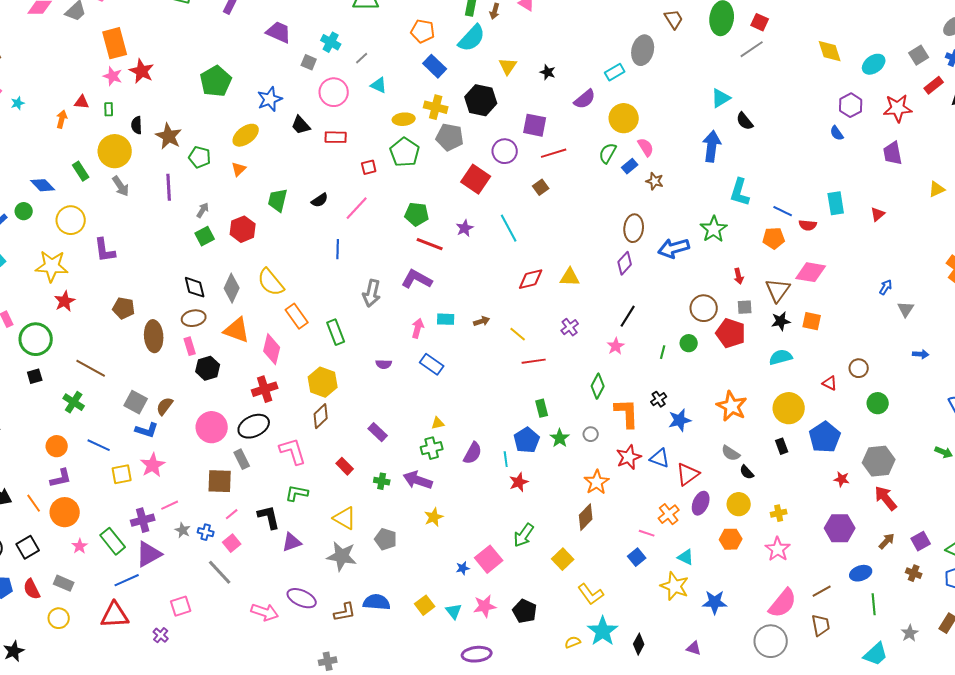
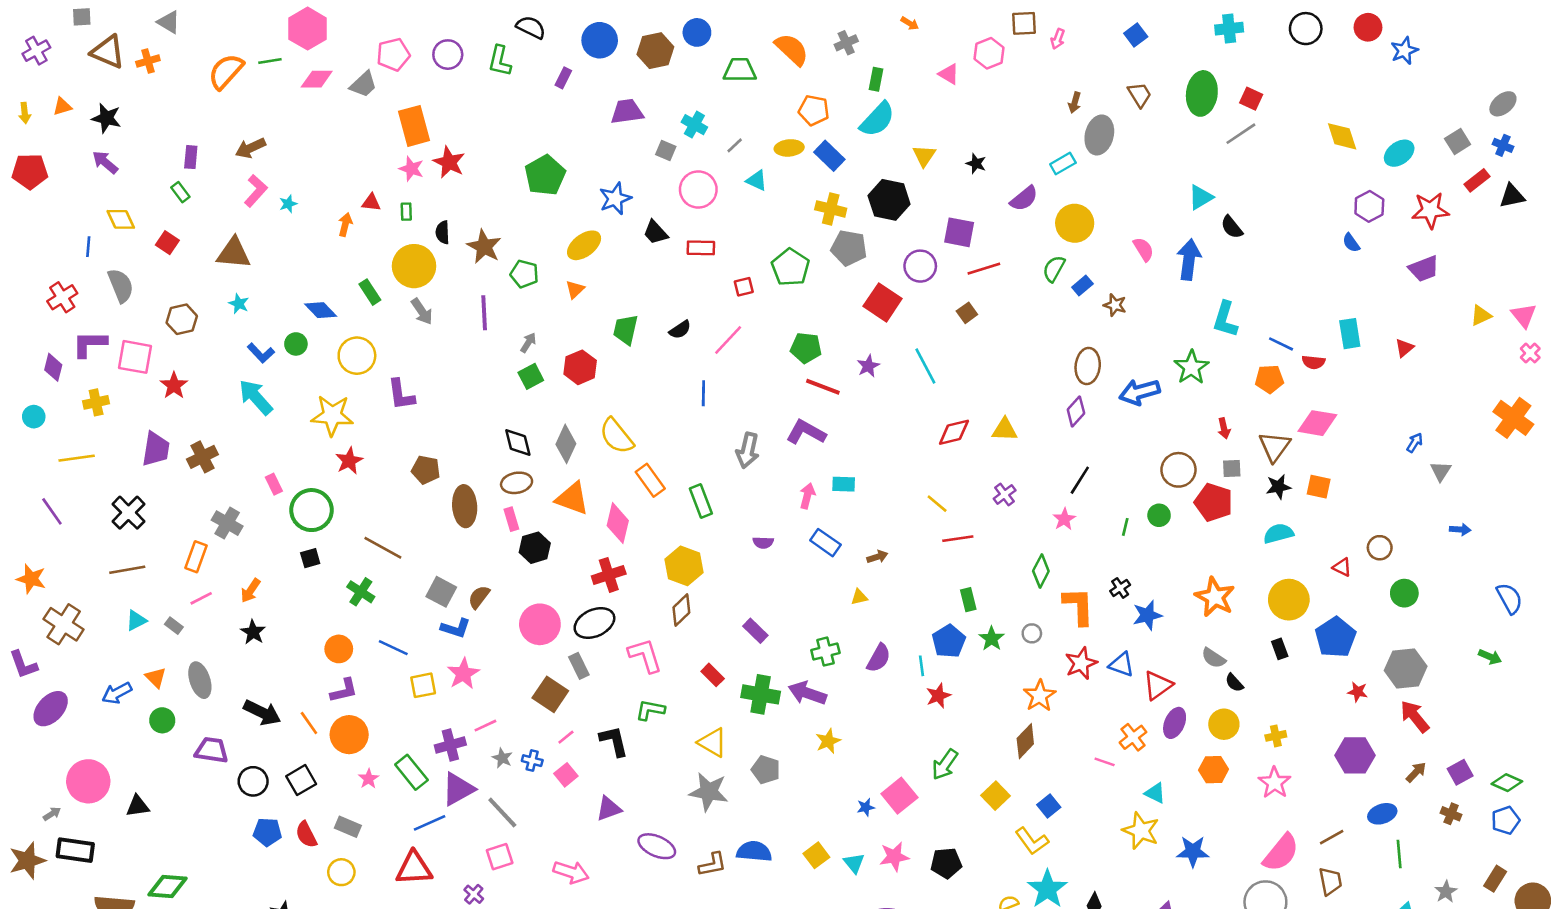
brown arrow: (495, 11) -> (1075, 103), moved
purple trapezoid: (279, 32) -> (627, 112), turned -32
yellow ellipse: (404, 119) -> (789, 148), moved
pink semicircle: (646, 147) -> (1143, 249), moved
purple trapezoid: (893, 153) -> (1424, 269), turned -100
brown arrow: (482, 321) -> (877, 557), moved
yellow triangle: (438, 423) -> (859, 597), moved
brown square: (220, 481) -> (550, 694), turned 32
green cross: (382, 481) -> (761, 694), size x1.8
purple triangle: (292, 542) -> (609, 809), moved
blue square: (637, 557) -> (1049, 806), moved
gray line: (220, 572) -> (502, 812), moved
black pentagon: (525, 611) -> (946, 863), turned -30
pink arrow: (265, 612) -> (571, 872), moved

